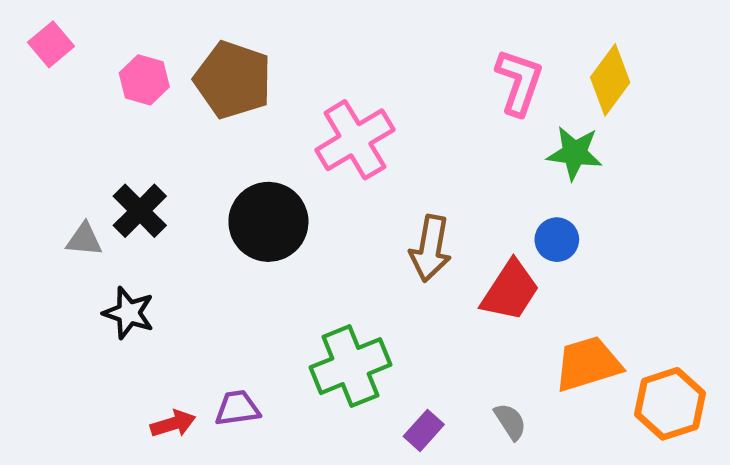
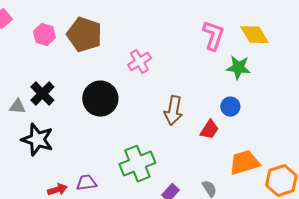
yellow diamond: (610, 80) -> (254, 35), turned -68
pink cross: (355, 140) -> (139, 62), size x0.7
red trapezoid: (510, 291) -> (209, 130), size x0.7
black star: (129, 313) -> (37, 140), size x1.4

